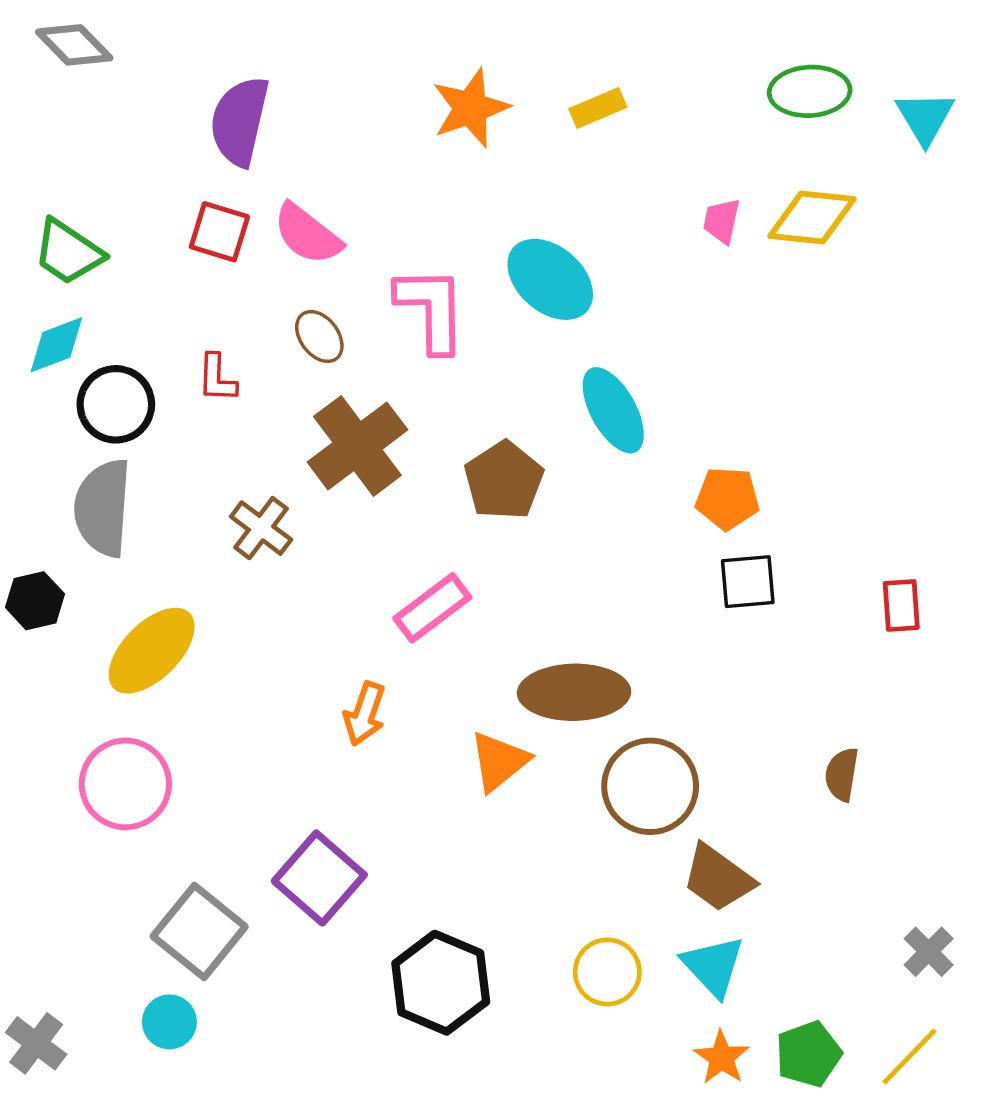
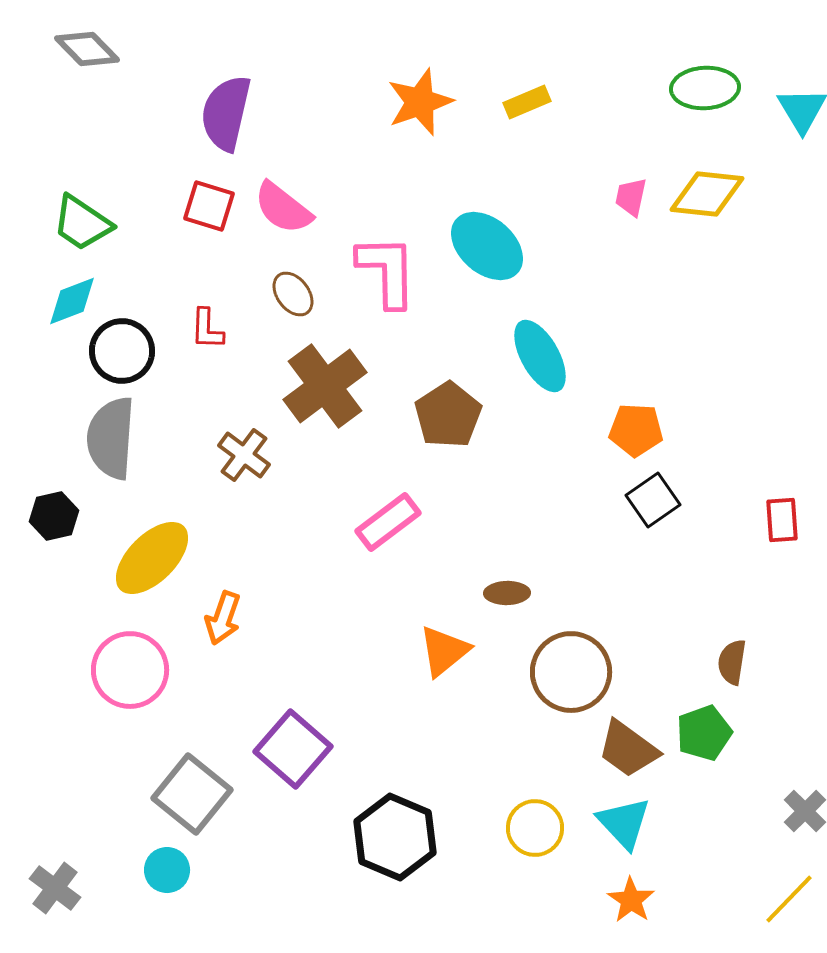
black square: (748, 582) -> (653, 500), turned -30
brown ellipse: (574, 692) -> (507, 593), size x0.5
orange arrow: (365, 714) -> (223, 618), moved
green pentagon: (808, 1054) -> (704, 733), moved

